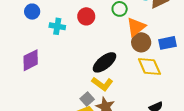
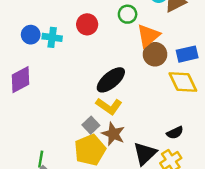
blue circle: (32, 12) -> (31, 35), moved
yellow diamond: (149, 66) -> (183, 82), moved

